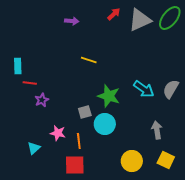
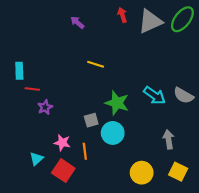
red arrow: (114, 14) -> (122, 15), turned -64
purple arrow: (72, 21) -> (77, 22), turned -144
gray semicircle: (171, 89) -> (184, 95), turned -90
red square: (75, 165) -> (63, 171), moved, turned 35

